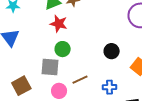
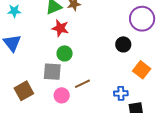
black circle: (112, 51) -> (123, 44), moved
blue cross: (110, 87) -> (121, 93), moved

